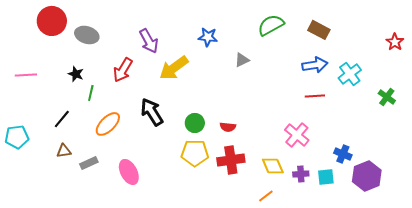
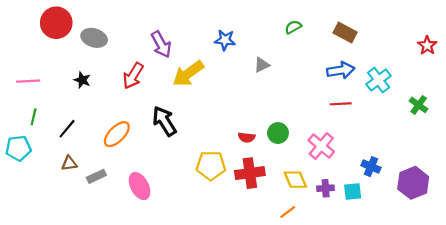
green semicircle: (271, 25) -> (293, 27), size x0.6
green line: (91, 93) -> (34, 117), moved
green circle: (195, 123) -> (278, 133), moved
purple hexagon: (367, 176) -> (413, 183), moved

